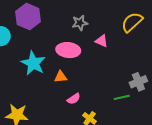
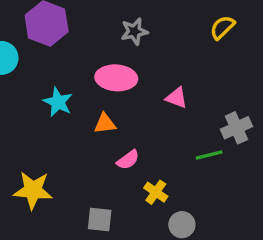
yellow semicircle: (132, 22) -> (222, 27), size x0.7
pink triangle: (102, 41) -> (177, 98), moved
cyan star: (33, 63) -> (58, 102), size x0.7

